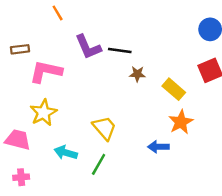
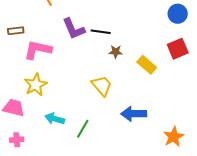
orange star: (181, 122) -> (174, 137), moved
yellow trapezoid: (104, 128) -> (102, 86), moved
blue arrow: (158, 147) -> (134, 114), size x1.4

